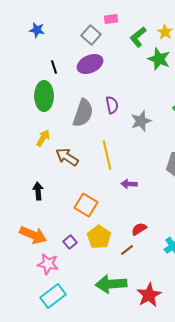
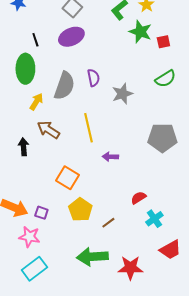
yellow arrow: (43, 138) -> (36, 102), moved
black arrow: (38, 191) -> (23, 147), moved
red semicircle: (139, 229) -> (138, 198), moved
purple square: (70, 242) -> (41, 213), moved, turned -32
red star: (149, 295) -> (130, 268), turned 30

